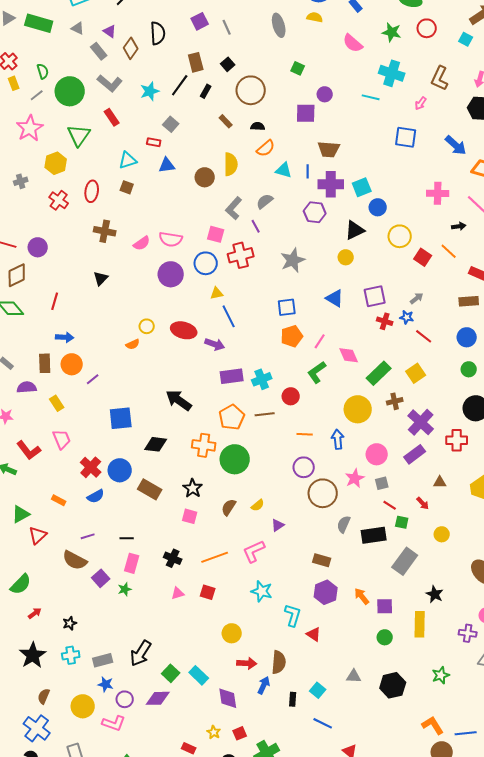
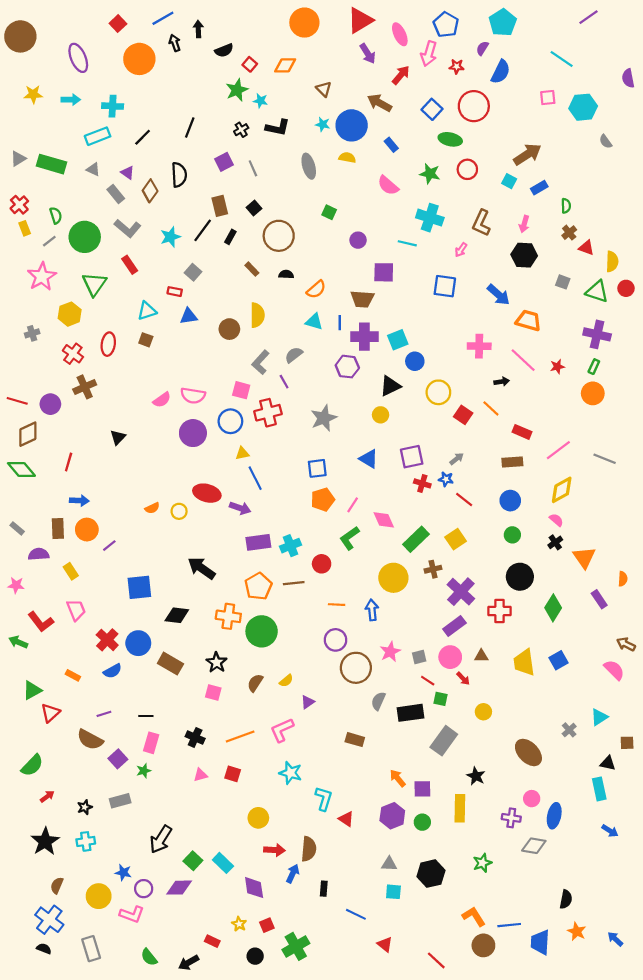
purple square: (306, 113) -> (384, 272), moved
orange semicircle: (266, 148) -> (316, 289), moved
brown cross: (105, 231) -> (85, 387), moved, turned -35
yellow circle: (147, 326) -> (179, 511), moved
pink circle: (377, 454) -> (450, 657), moved
purple hexagon: (326, 592) -> (392, 816), moved
gray rectangle: (103, 660) -> (120, 801), moved
cyan square: (318, 690) -> (393, 892), moved, turned -35

